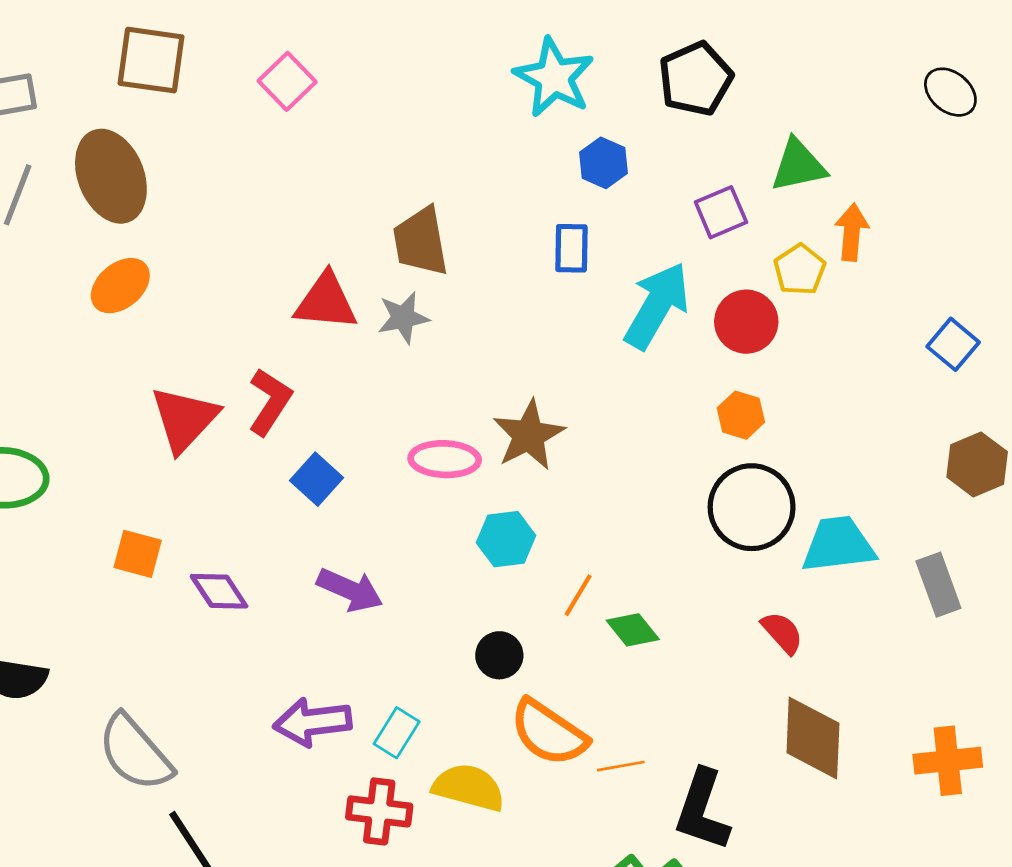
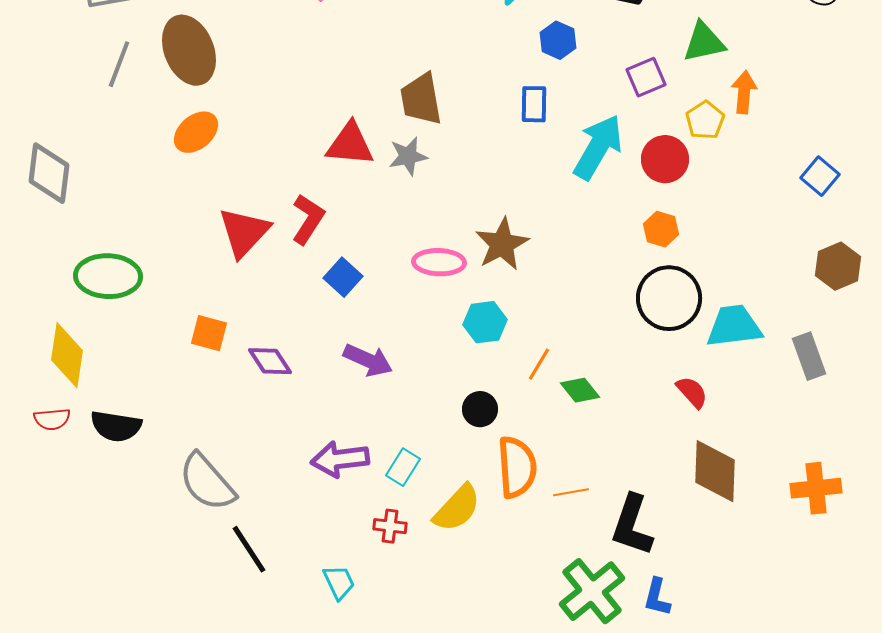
orange semicircle: (549, 733) -> (517, 467), turned -128
yellow semicircle: (469, 787) -> (457, 508), turned 118
red cross: (379, 811) -> (390, 526), size x0.7

